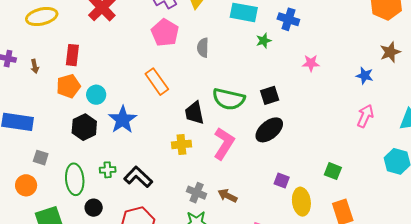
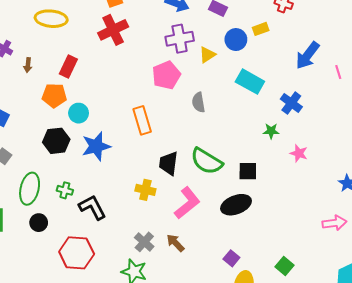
green star: (264, 41) -> (271, 131), moved
gray semicircle: (203, 48) -> (198, 102), turned -30
pink arrow: (365, 116) -> (334, 223), turned 40
brown arrow: (227, 196) -> (175, 243), moved

